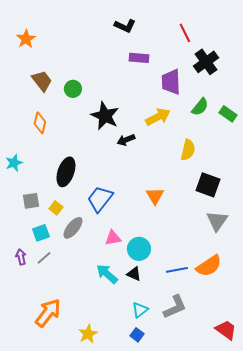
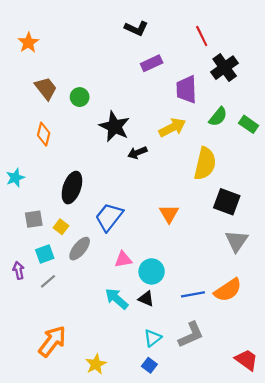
purple rectangle: (139, 58) -> (152, 63), turned -30
yellow semicircle: (188, 150) -> (205, 164), size x1.4
purple arrow: (21, 257) -> (19, 270), moved

